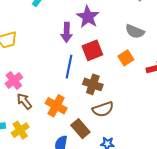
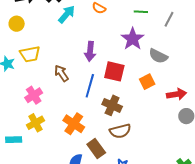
purple star: (88, 17) -> (133, 39), moved
red square: (92, 50) -> (114, 71), turned 30
brown arrow: (24, 101) -> (61, 73), moved
yellow cross: (20, 130) -> (35, 123), moved

